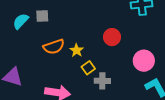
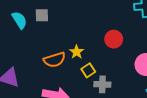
cyan semicircle: (21, 21) -> (19, 20), turned 102
orange semicircle: (54, 47) -> (54, 60), moved

